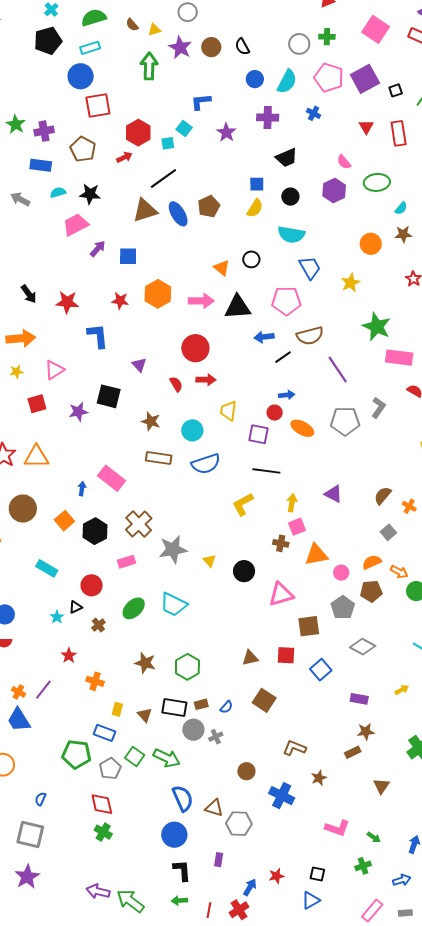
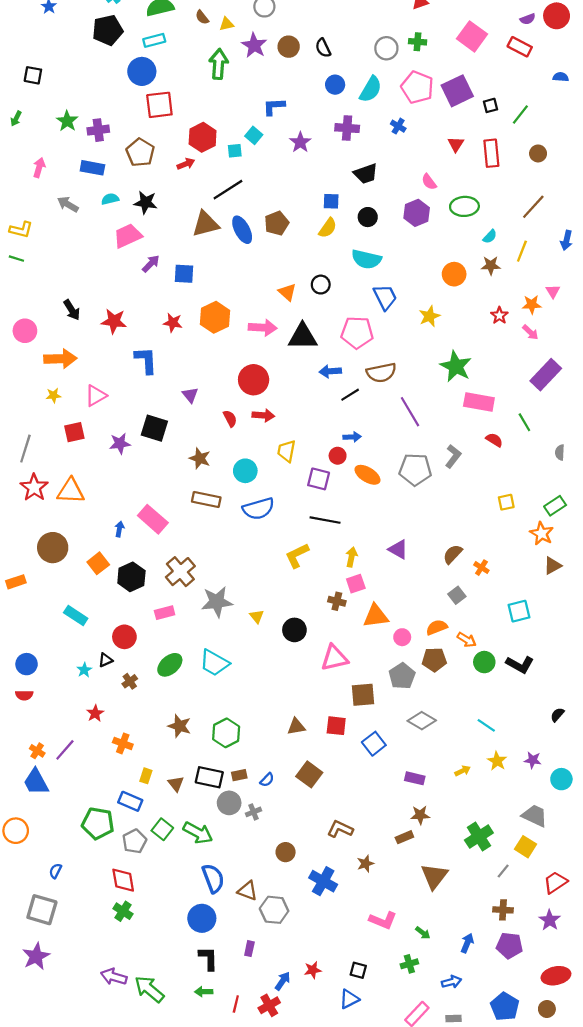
brown triangle: (381, 786) -> (434, 876), size x1.5

